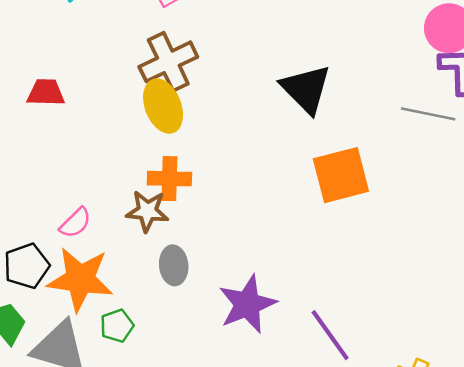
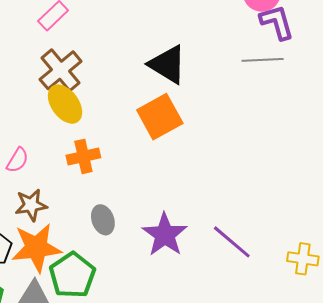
orange square: (341, 175) -> (160, 117), moved
brown star: (147, 211) -> (31, 205), moved
pink semicircle: (75, 223) -> (17, 160), moved
green pentagon: (117, 326) -> (72, 275), size x1.8

